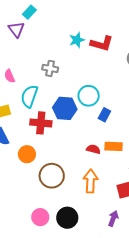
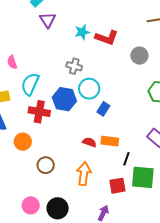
purple triangle: (16, 29) -> (48, 20), moved
gray cross: (50, 68) -> (74, 66), moved
brown circle: (52, 176) -> (46, 165), size x0.7

